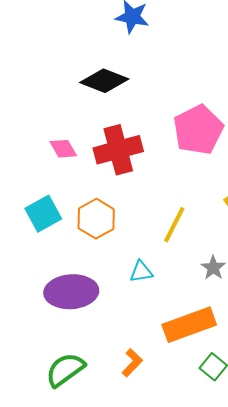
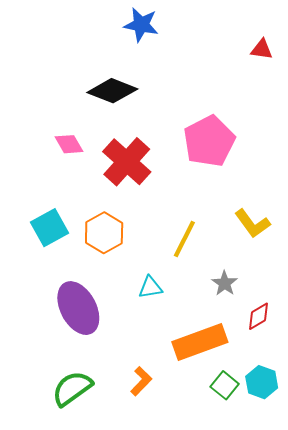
pink diamond: (63, 149) -> (69, 144), moved
red cross: (118, 150) -> (127, 162), turned -33
purple ellipse: (71, 292) -> (78, 308), turned 66

